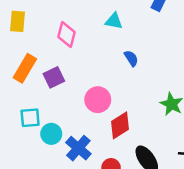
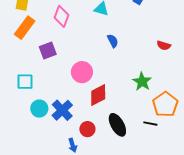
orange rectangle: (25, 68) -> (25, 28), moved
cyan circle: (51, 134) -> (39, 109), moved

